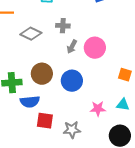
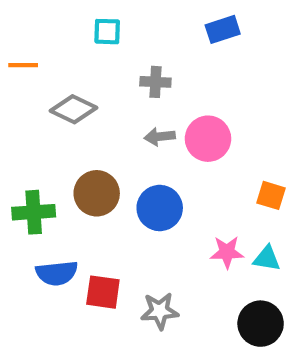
gray cross: (63, 26) -> (155, 82), moved
gray arrow: (72, 47) -> (160, 137), turned 56
blue semicircle: (30, 102) -> (57, 273), moved
pink star: (98, 109) -> (227, 252), moved

